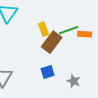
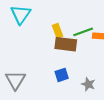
brown rectangle: (52, 42) -> (66, 44), turned 60

